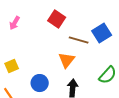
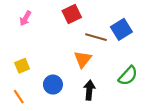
red square: (57, 19) -> (72, 14), turned 30

